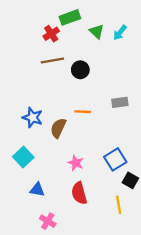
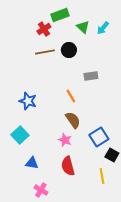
black circle: (80, 70) -> (69, 50), moved
gray rectangle: (120, 102) -> (91, 76), moved
orange line: (83, 112) -> (71, 96), turned 56
brown semicircle: (58, 128) -> (73, 120), moved, turned 120

